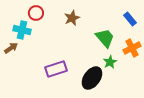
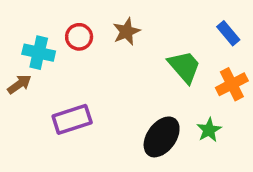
red circle: (36, 13) -> (79, 37), moved
green star: (110, 62) -> (209, 130), moved
purple rectangle: (56, 69) -> (72, 119), moved

